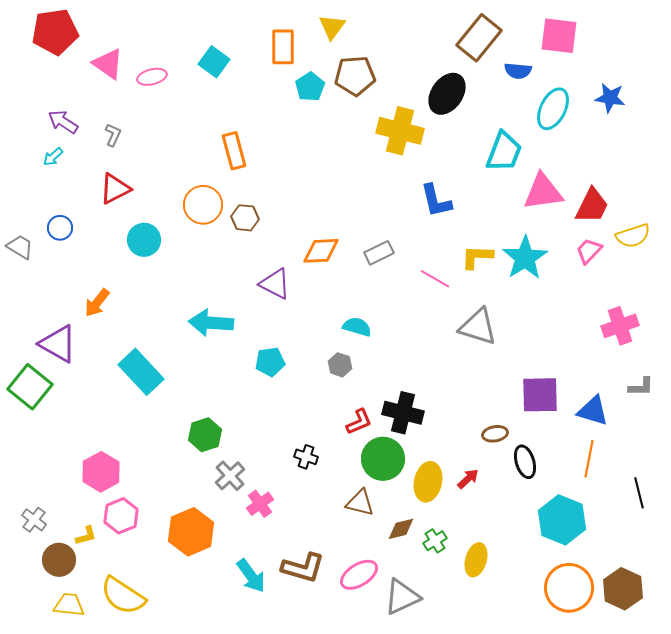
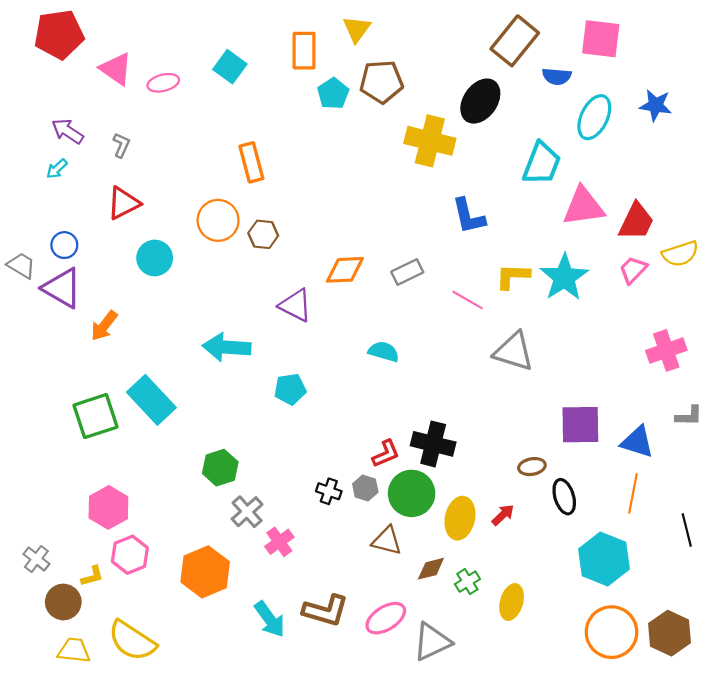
purple triangle: (58, 344) -> (62, 288), moved
gray hexagon: (340, 365) -> (365, 488), moved
green square: (30, 387) -> (96, 416), moved, turned 33

